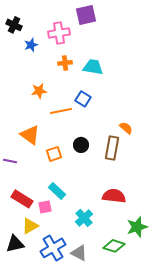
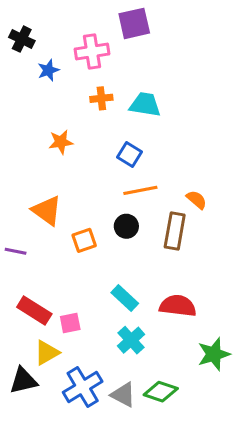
orange line: (61, 111) -> (140, 190), moved
cyan rectangle: (57, 191) -> (125, 298), moved
green diamond: (114, 246) -> (161, 392), moved

